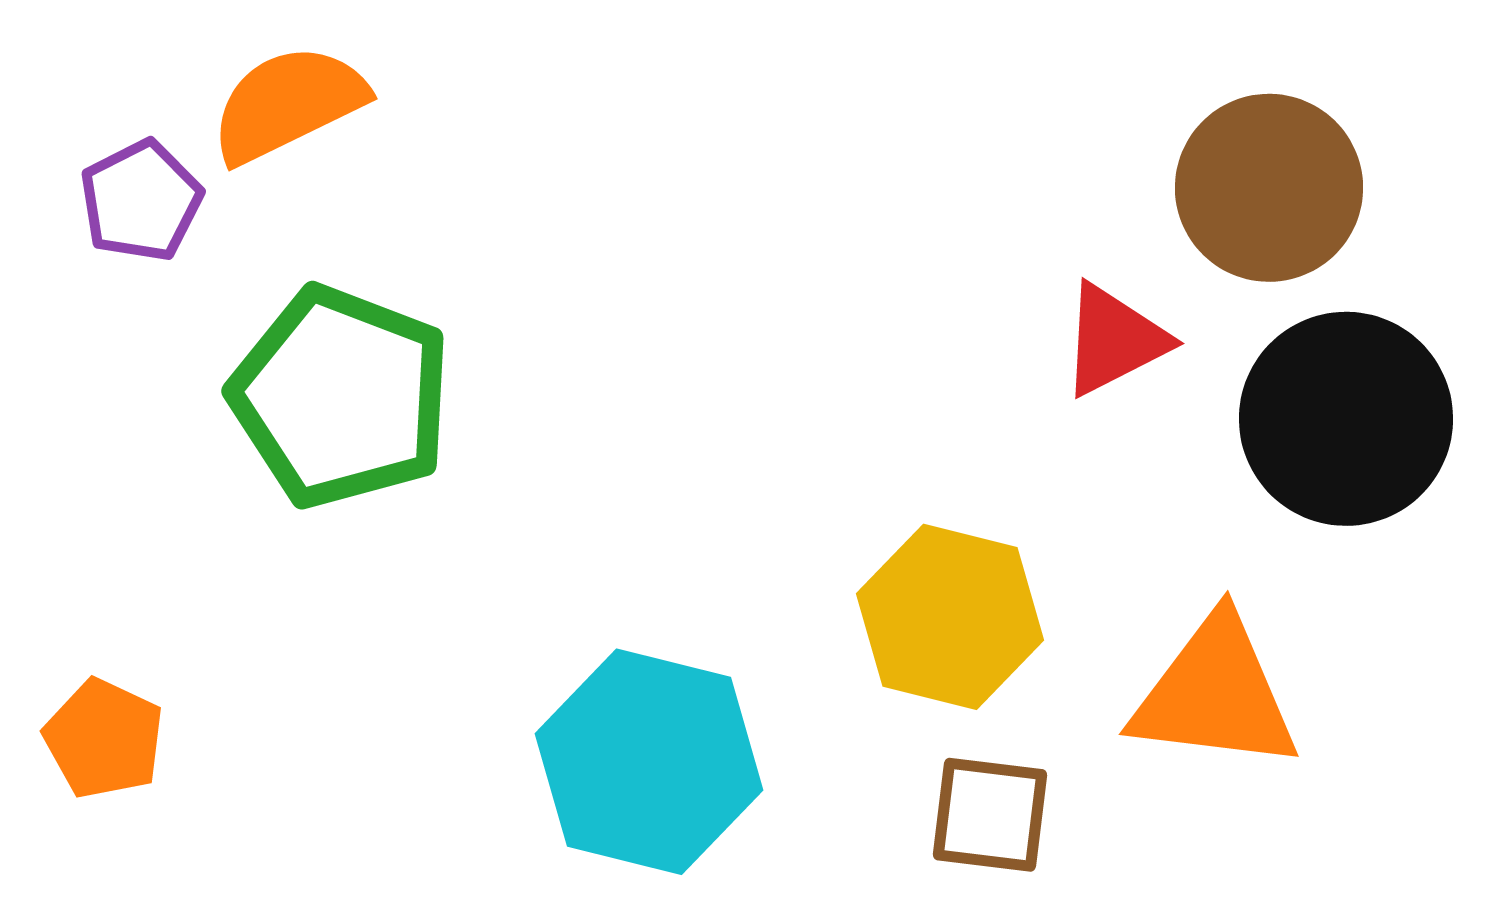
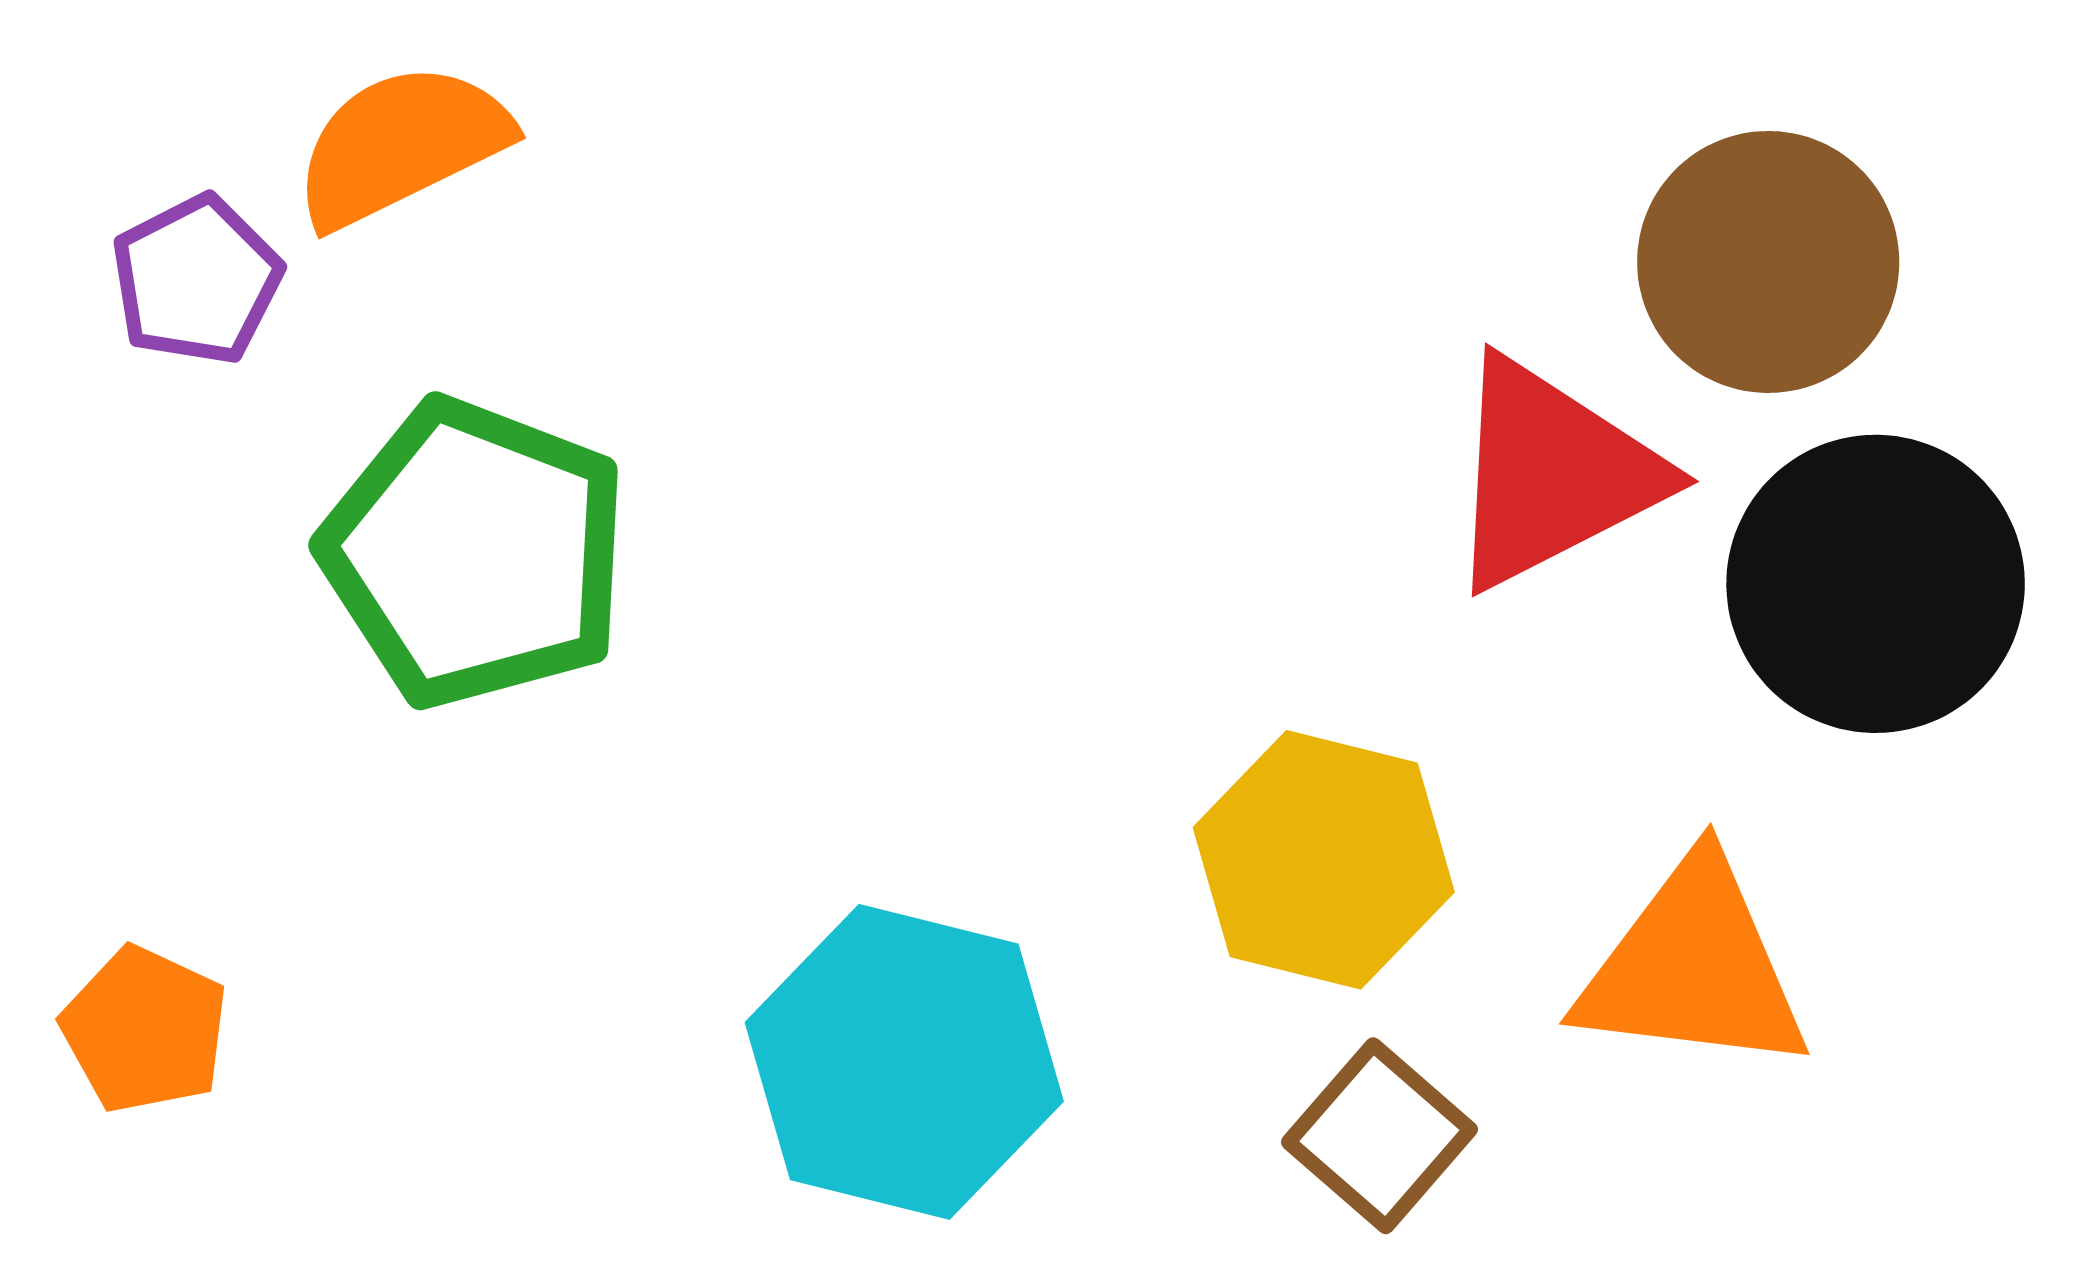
red triangle: (1114, 340) -> (1552, 474), size x1.5
brown square: (990, 815) -> (1379, 1136), turned 34

